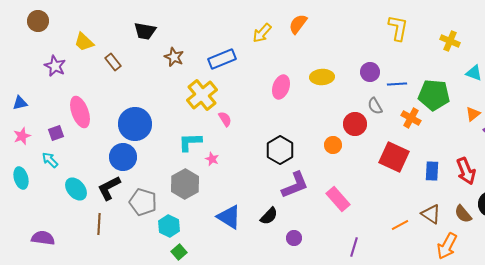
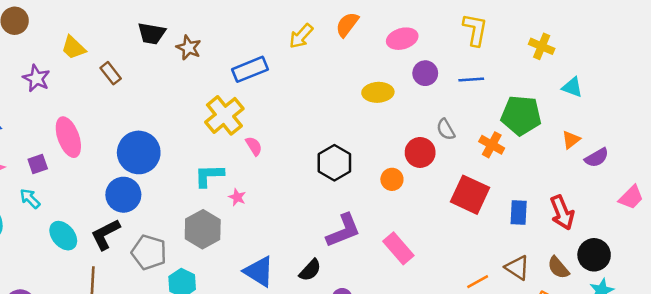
brown star: (174, 57) -> (189, 48), moved
purple circle: (370, 72) -> (425, 73), moved
blue line: (397, 84) -> (471, 80), moved
pink ellipse: (281, 87) -> (402, 39), moved, turned 55
black hexagon: (280, 150) -> (334, 163), moved

